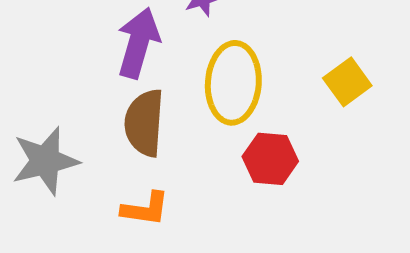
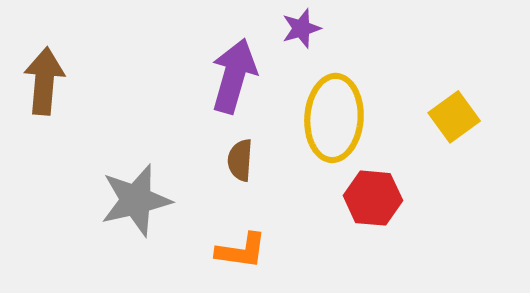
brown semicircle: (144, 123) -> (240, 160), size x0.6

